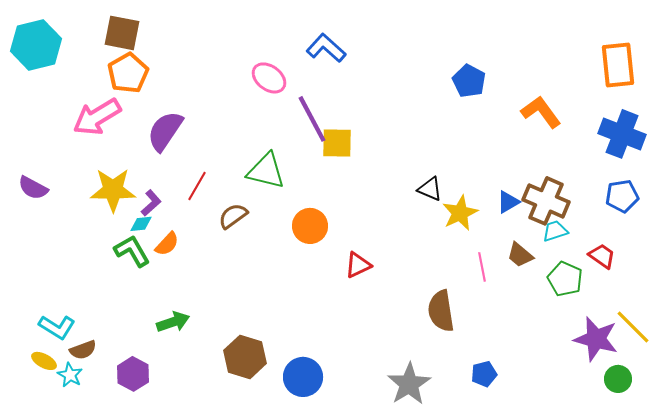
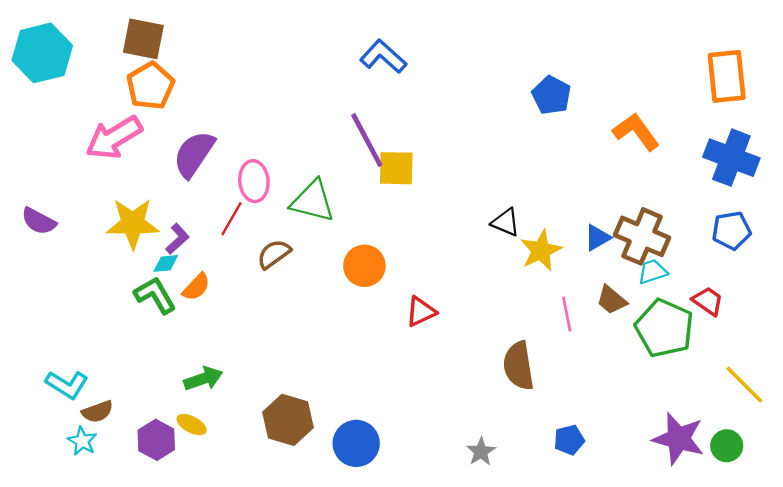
pink ellipse: (269, 78) -> (254, 181), moved, turned 48
green pentagon: (565, 279) -> (664, 328), size x1.4
purple star: (596, 339) -> (678, 439), moved
yellow ellipse: (44, 361) -> (192, 425), moved
gray star: (409, 384) -> (481, 452), size x0.6

